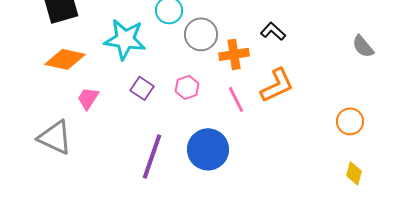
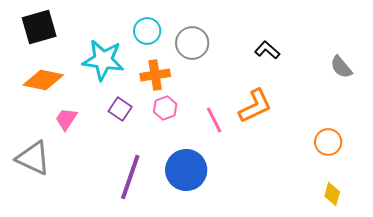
black L-shape: (273, 31) -> (267, 50), moved
gray circle: (201, 34) -> (192, 43), moved
orange cross: (234, 54) -> (155, 75), moved

